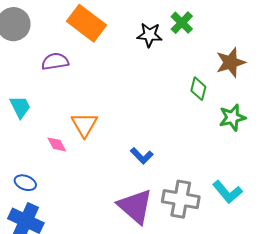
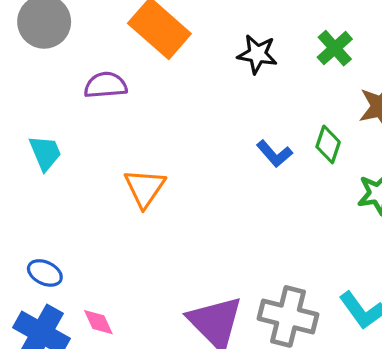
green cross: (182, 23) -> (335, 48), moved
pink diamond: (57, 144) -> (98, 322), moved
blue L-shape: (142, 156) -> (274, 154), moved

